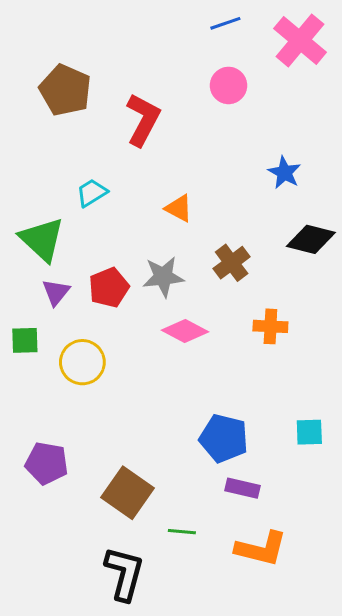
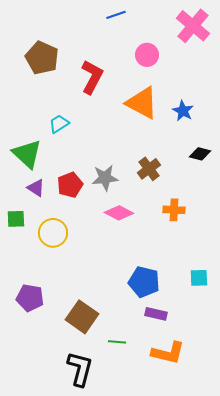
blue line: (225, 23) -> (116, 15), moved
orange triangle: (179, 208) -> (142, 103), moved, size x1.8
black diamond: (311, 239) -> (200, 154), size x0.7
purple triangle: (56, 292) -> (36, 188), turned -36

